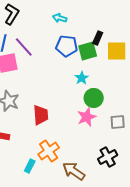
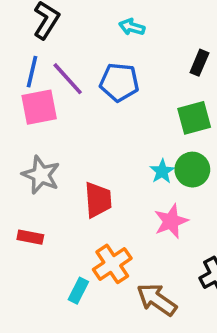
blue pentagon: (67, 46) -> (119, 82), moved
green square: (88, 51) -> (194, 118), moved
cyan star: (82, 78) -> (162, 171), moved
pink star: (87, 117) -> (171, 221), moved

